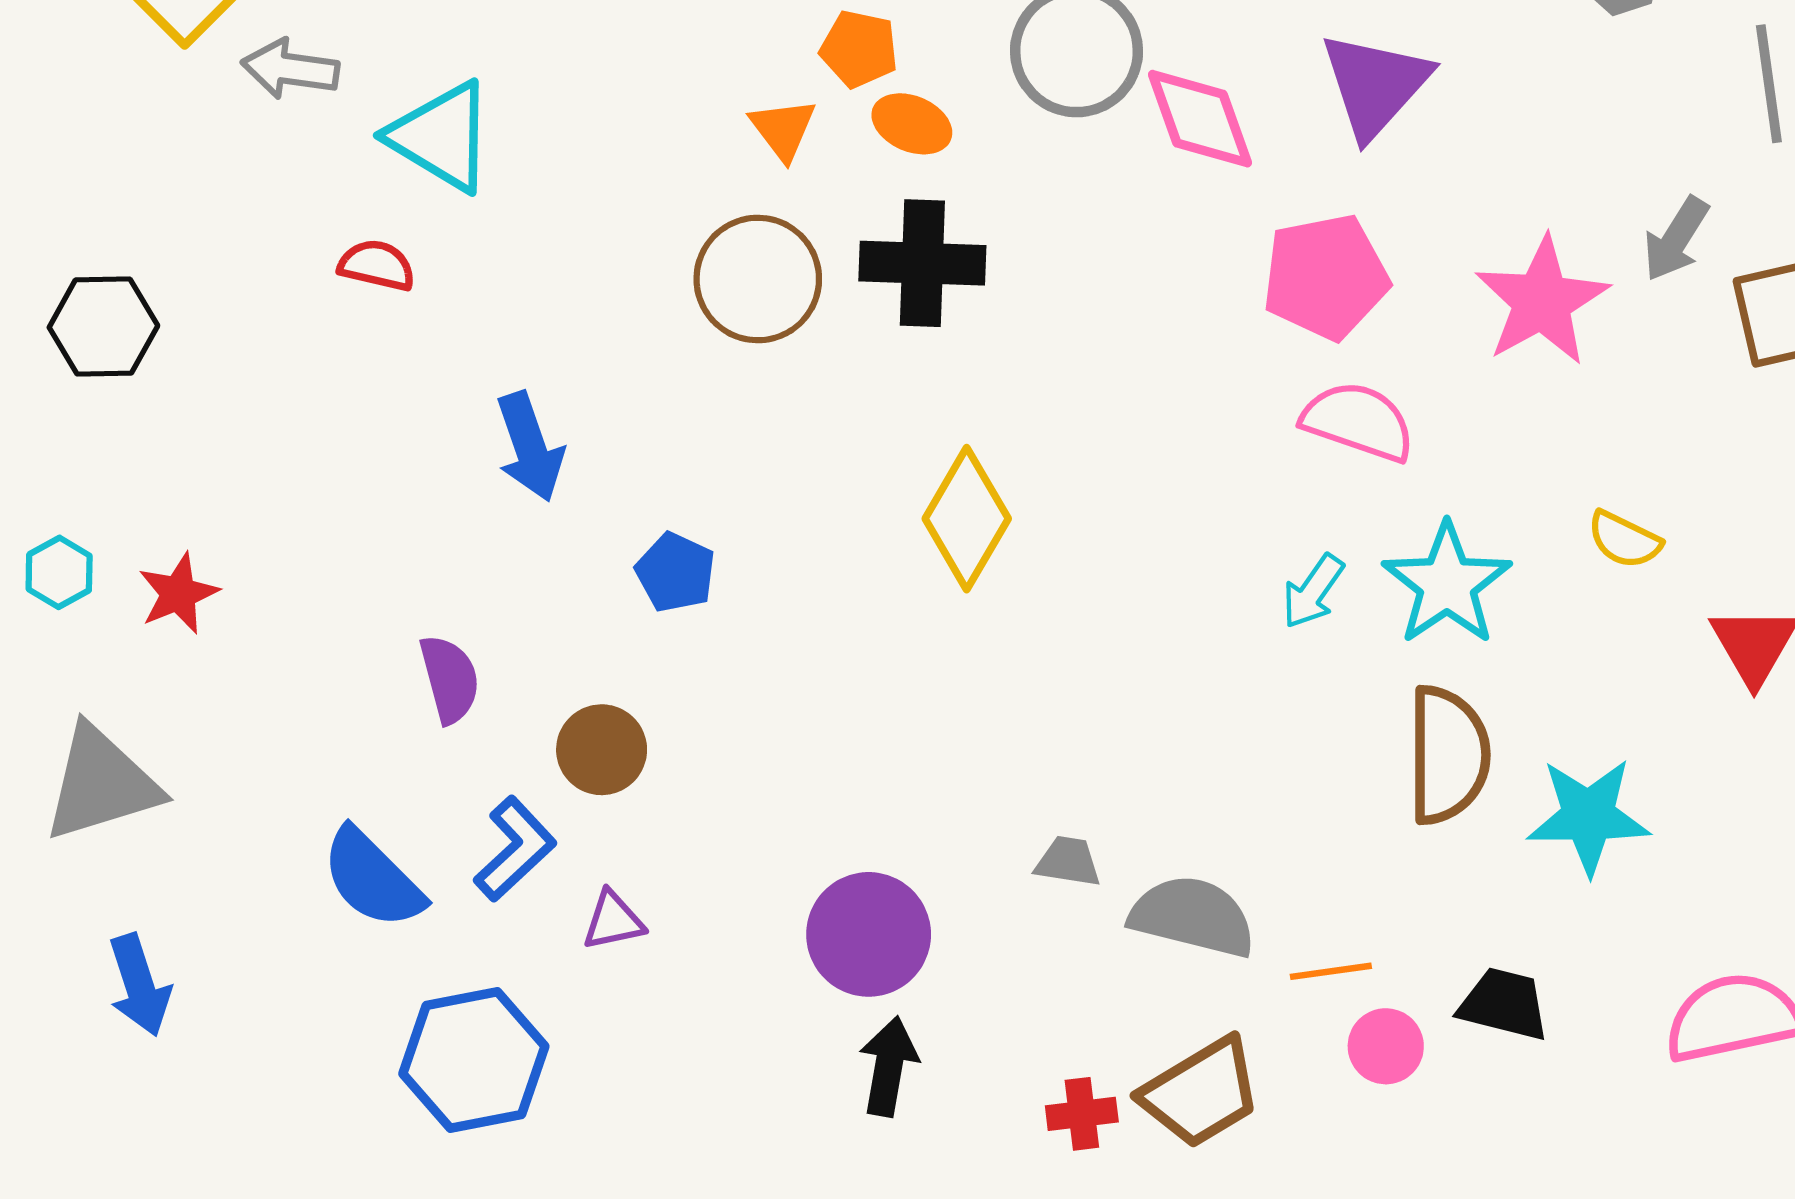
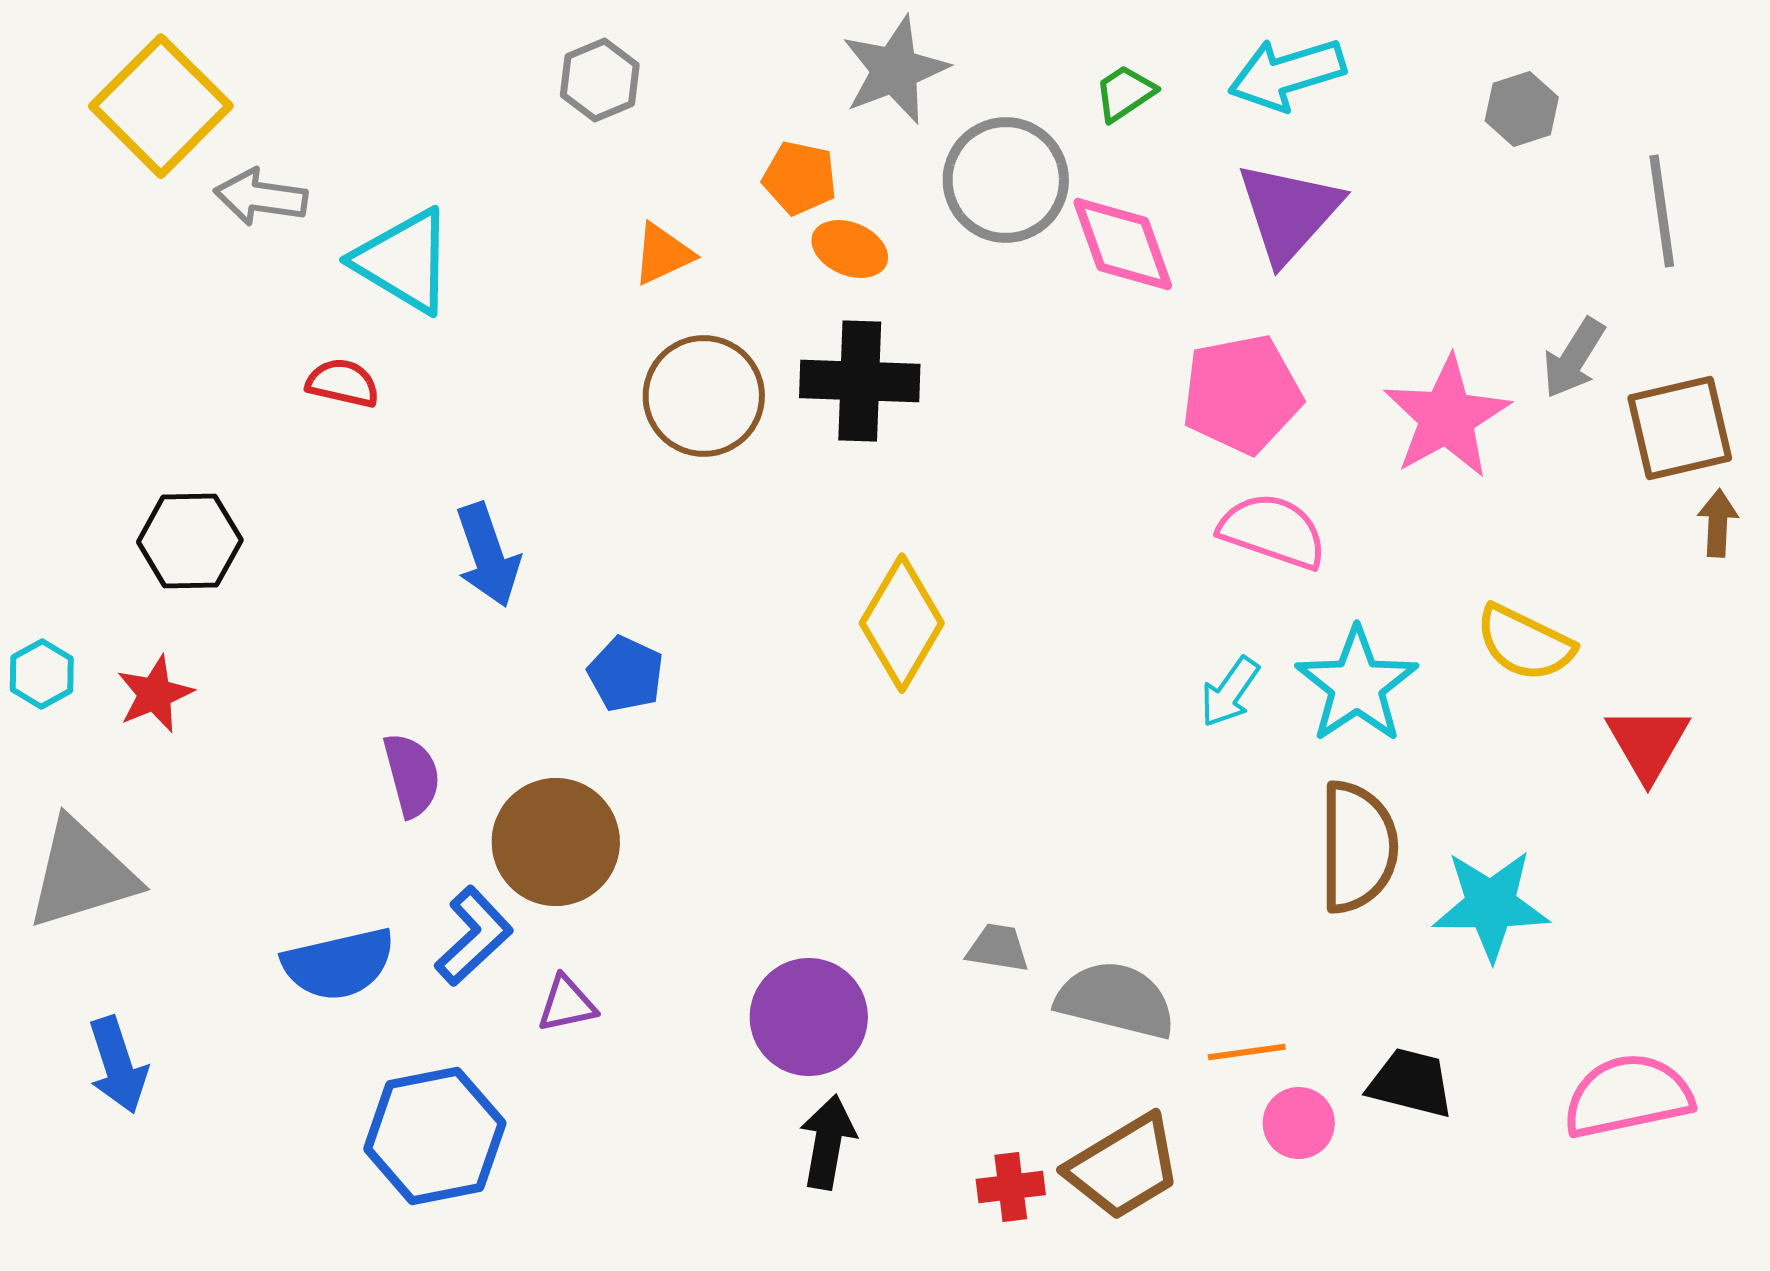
orange triangle: (783, 129) -> (663, 254), moved, turned 42
black hexagon: (103, 326) -> (190, 541), moved
yellow semicircle: (1624, 540) -> (1525, 643), size x1.4
brown circle: (602, 750) -> (556, 842), size x1.5
blue semicircle: (373, 878) -> (339, 964), turned -58

